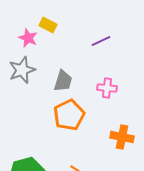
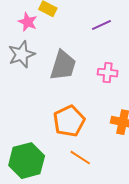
gray trapezoid: (63, 81) -> (63, 65), size x1.4
orange pentagon: (69, 115) -> (69, 121), moved

